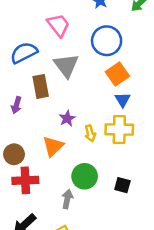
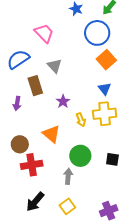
blue circle: (107, 41) -> (97, 33), moved
gray triangle: (66, 65) -> (55, 66), size x0.7
orange square: (117, 74) -> (106, 60), moved
purple star: (67, 118) -> (63, 101), moved
orange triangle: (53, 146) -> (51, 134), turned -30

